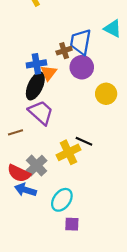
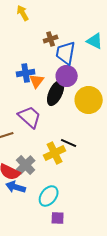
brown cross: (64, 51) -> (51, 39), moved
black ellipse: (35, 86) -> (56, 93), moved
yellow circle: (106, 94) -> (89, 100), size x1.4

